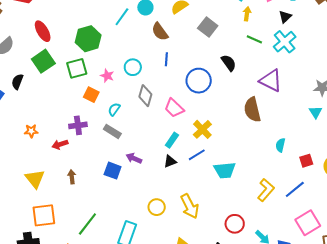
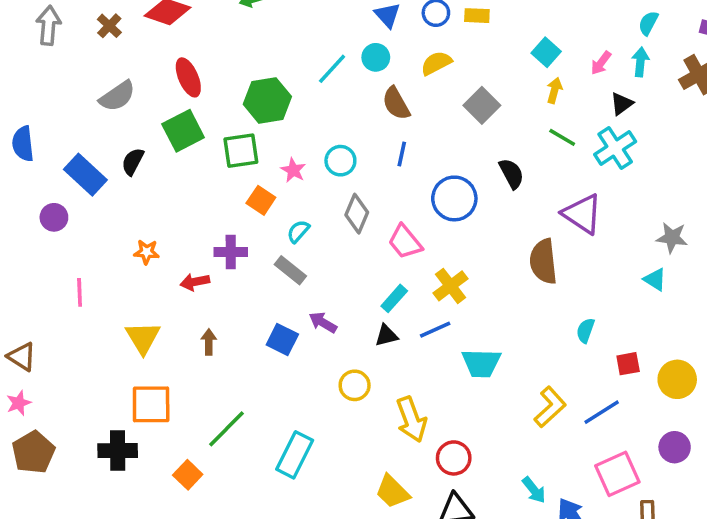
cyan triangle: (316, 112) -> (655, 279), turned -32
yellow circle: (157, 207) -> (355, 385), moved
red circle: (235, 224) -> (454, 458), moved

